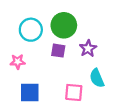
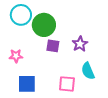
green circle: (64, 25) -> (44, 25), moved
cyan circle: (31, 30) -> (21, 15), moved

